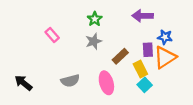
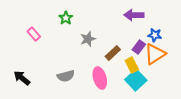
green star: (95, 19) -> (66, 18), moved
pink rectangle: (52, 35) -> (34, 34), moved
purple rectangle: (148, 50) -> (139, 47), turned 40
cyan square: (145, 85) -> (136, 80), size x1.5

